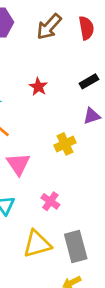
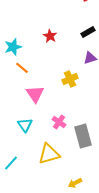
gray rectangle: (76, 247) -> (83, 136), moved

